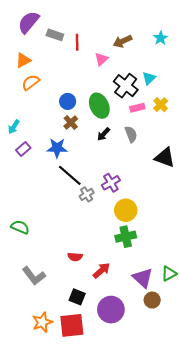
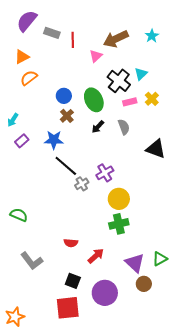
brown arrow: (123, 41) -> (116, 39), size x1.4
orange star: (42, 322) -> (15, 317), moved

